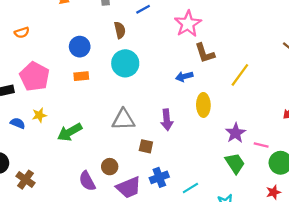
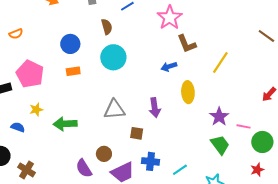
blue semicircle: (18, 123) -> (18, 127), moved
green arrow: (70, 132) -> (65, 124), turned 30
blue cross: (159, 177) -> (151, 161), turned 30

